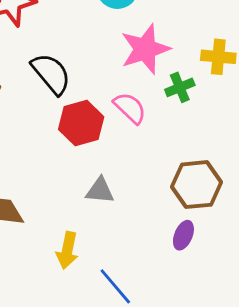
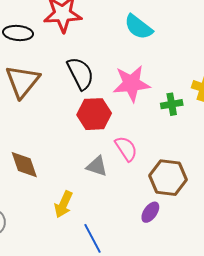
pink star: (145, 49) -> (131, 84), moved
pink semicircle: (130, 108) -> (126, 149), moved

